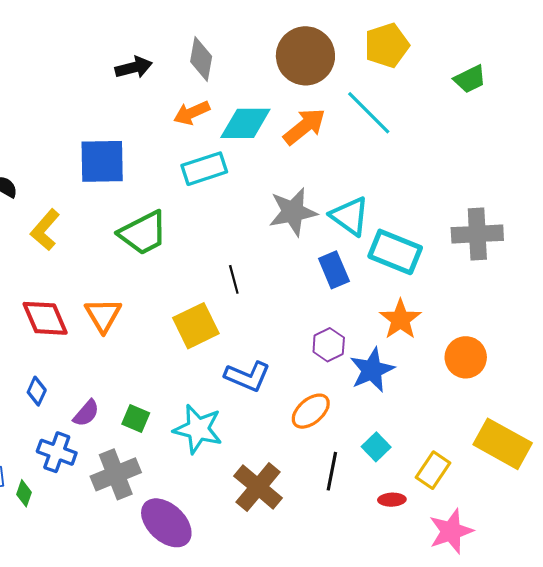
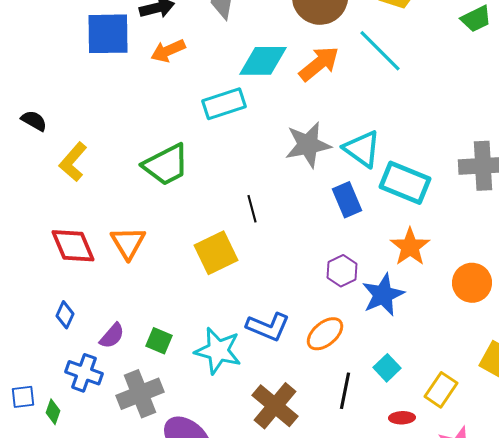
orange arrow: (192, 113) -> (168, 51), moved
blue square: (102, 161) -> (108, 34), moved
blue L-shape: (248, 376) -> (268, 327), moved

